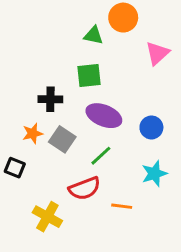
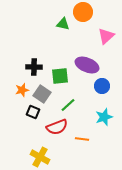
green square: (89, 75) -> (60, 76), moved
purple ellipse: (104, 116) -> (87, 65), moved
black square: (15, 168) -> (33, 112), moved
yellow cross: (47, 217) -> (40, 157), moved

